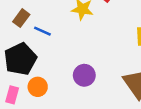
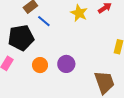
orange circle: (38, 87) -> (40, 65), moved

